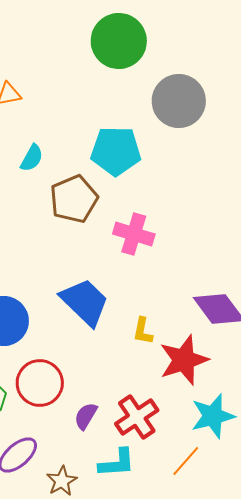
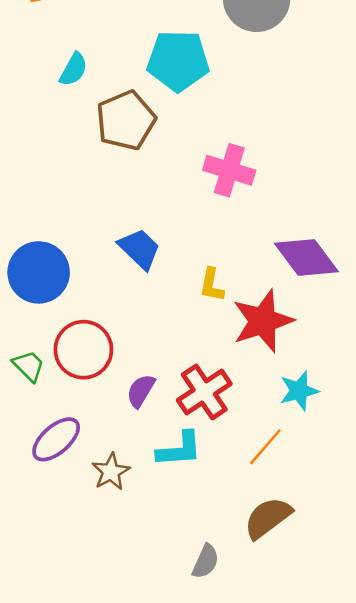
pink cross: (134, 234) -> (229, 170), moved
blue trapezoid: (85, 302) -> (140, 249), size x0.7
cyan star: (213, 416) -> (299, 391), size x0.7

